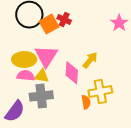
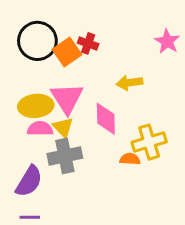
yellow arrow: (90, 60) -> (129, 83), moved, turned -132
yellow triangle: (42, 76) -> (63, 127), turned 42
orange semicircle: (86, 102) -> (130, 159), turned -72

